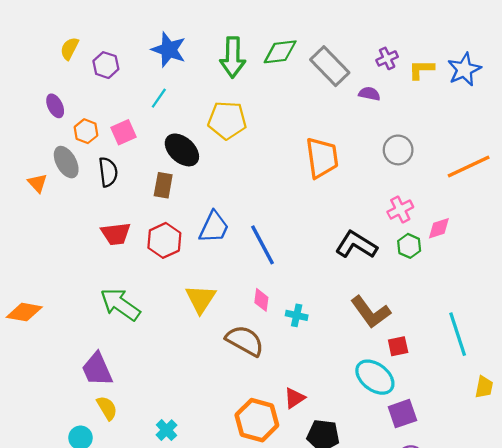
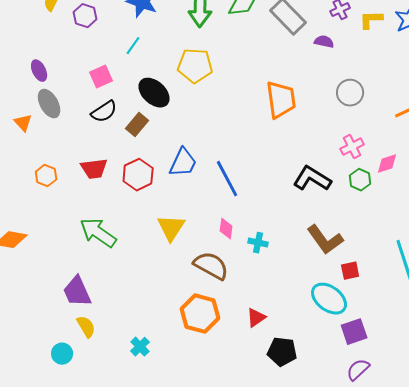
purple ellipse: (55, 106) -> (39, 71), moved
orange hexagon: (86, 131) -> (46, 176), moved
black semicircle: (108, 172) -> (104, 112), moved, turned 64
brown rectangle: (163, 185) -> (137, 125), turned 30
orange hexagon: (257, 420) -> (200, 314), moved

